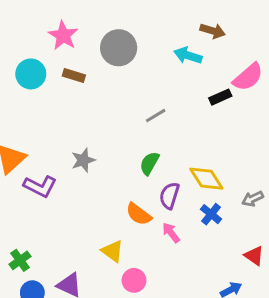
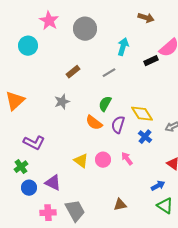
cyan arrow: (188, 55) -> (123, 47), moved, turned 90
brown rectangle: (74, 75) -> (73, 72), moved, turned -56
purple L-shape: (40, 186) -> (34, 143), moved
orange semicircle: (139, 214) -> (94, 123), moved
pink arrow: (171, 233) -> (127, 159), moved
pink circle: (134, 280) -> (103, 160), moved

